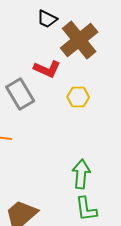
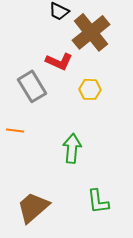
green arrow: (81, 174) -> (72, 148), moved

